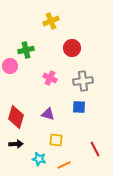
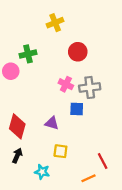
pink cross: (50, 78) -> (66, 84), moved
blue square: (79, 107) -> (77, 109), moved
black arrow: (16, 144) -> (17, 156), turned -64
orange line: (64, 165) -> (89, 178), moved

